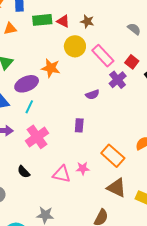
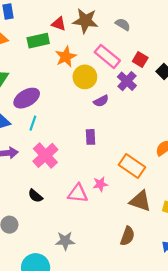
green rectangle: (42, 20) -> (38, 41), moved
brown star: (87, 21) -> (85, 21), size x1.6
gray semicircle: (134, 29) -> (123, 24), moved
yellow circle: (75, 46) -> (85, 77), moved
orange star: (51, 68) -> (66, 57), moved, turned -30

